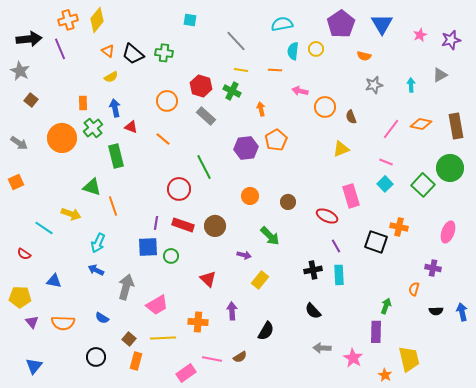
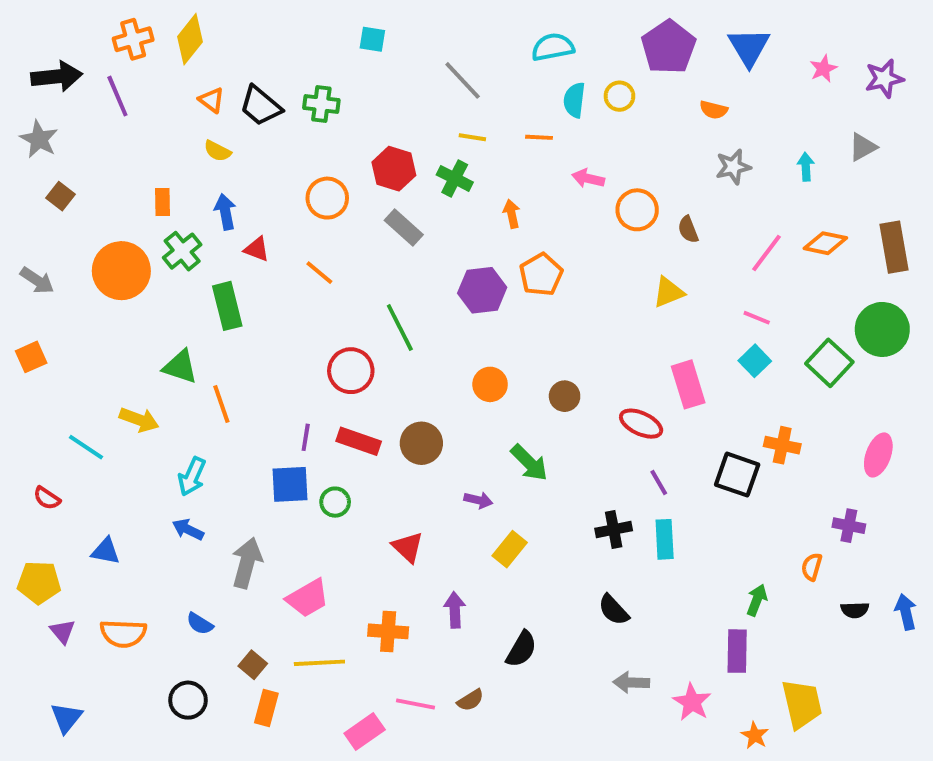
yellow semicircle: (111, 77) -> (217, 151), turned 56

